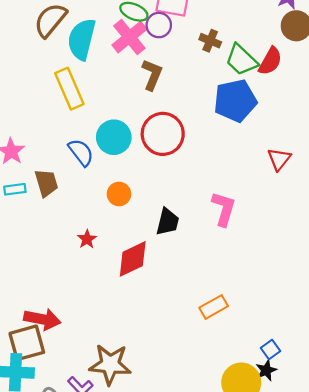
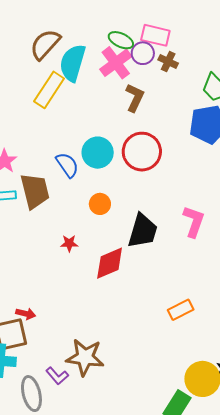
brown cross: (210, 41) -> (168, 62), moved
yellow rectangle: (69, 89) -> (49, 90), moved, turned 54
brown trapezoid: (46, 183) -> (35, 191), size x1.4
black trapezoid: (168, 222) -> (143, 231), size x1.4
red star: (87, 239) -> (69, 243), turned 30
red arrow: (42, 319) -> (26, 314), size x0.6

